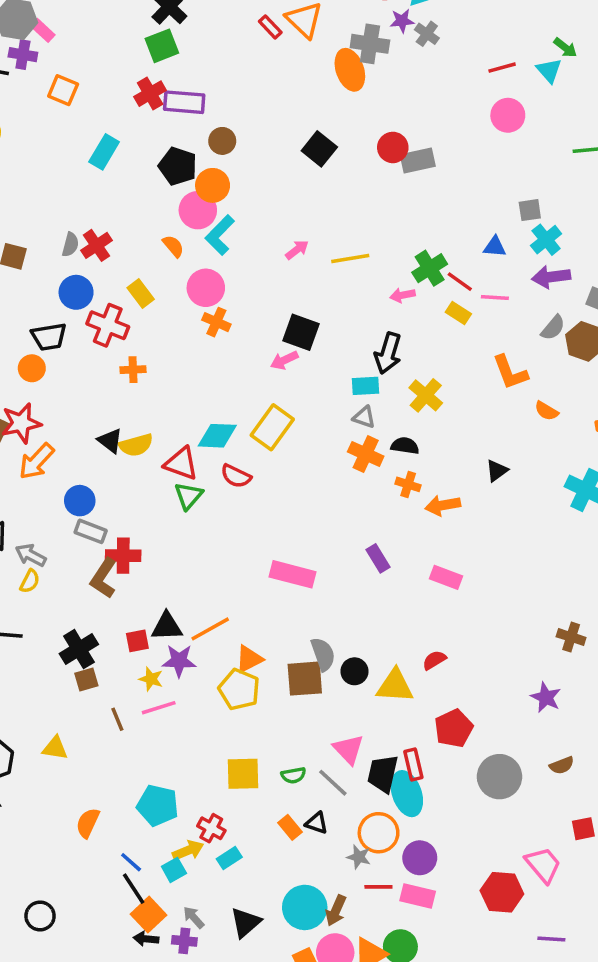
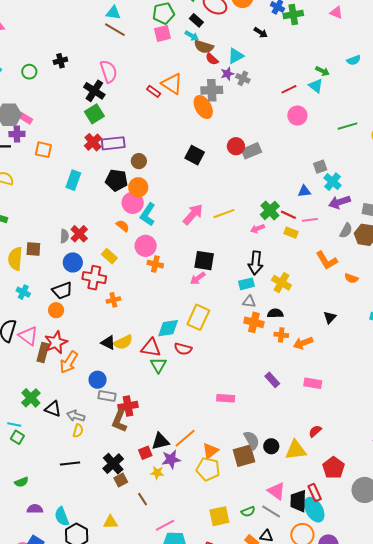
pink arrow: (297, 250) -> (193, 214), size x1.6
pink rectangle: (293, 574) -> (226, 398), size x0.7
pink line: (159, 708) -> (165, 525), moved

